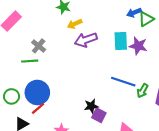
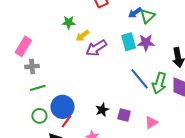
gray cross: (39, 46) -> (32, 66), moved, turned -32
green line: (30, 61) -> (38, 88), moved
blue line: (123, 82) -> (140, 79), turned 45
green arrow: (142, 91) -> (159, 83), size x1.5
black star: (91, 106) -> (102, 110), moved

